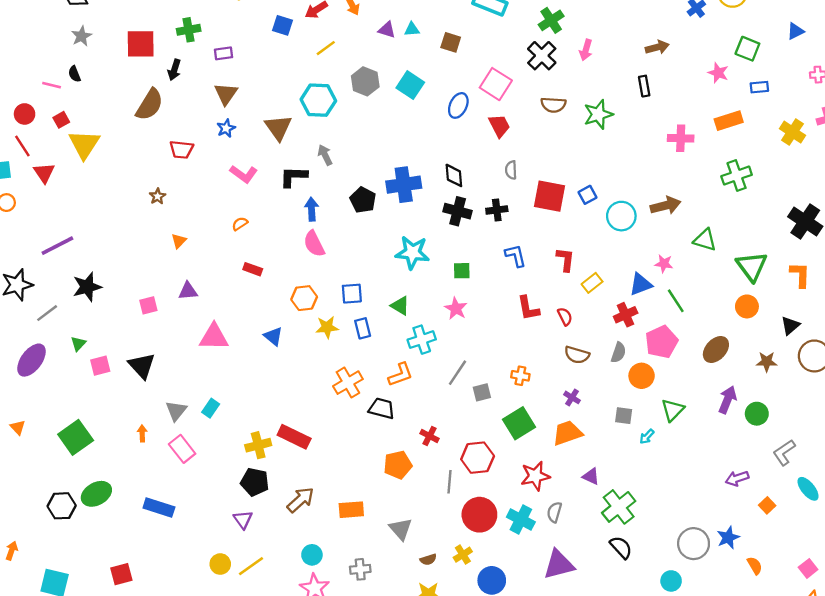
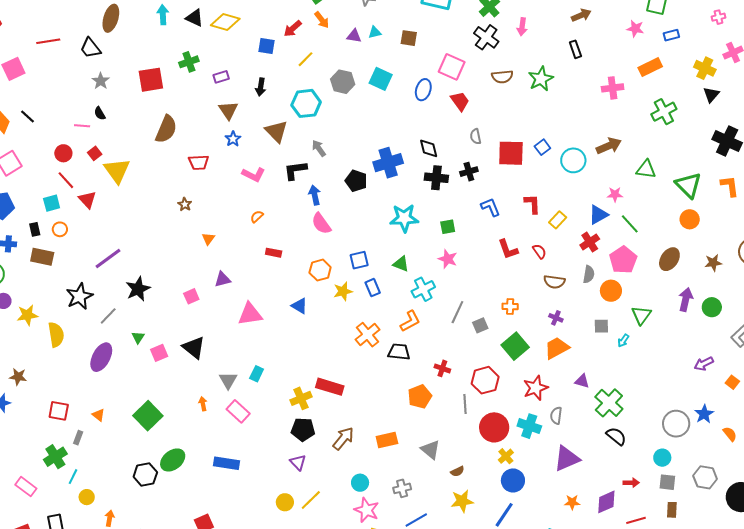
black arrow: (174, 70) -> (261, 87), moved
black triangle: (790, 326) -> (711, 95), moved
yellow cross: (463, 555) -> (506, 456), moved

